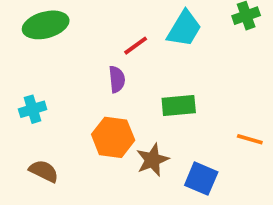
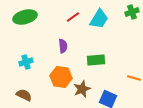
red line: (136, 46) -> (73, 17), moved
cyan cross: (33, 109) -> (26, 62), moved

